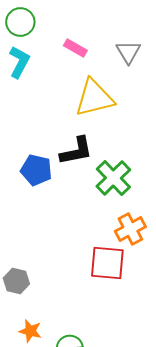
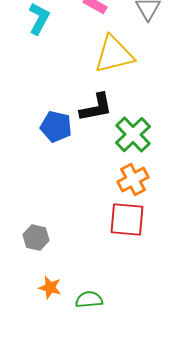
orange cross: (130, 229) -> (133, 180), moved

